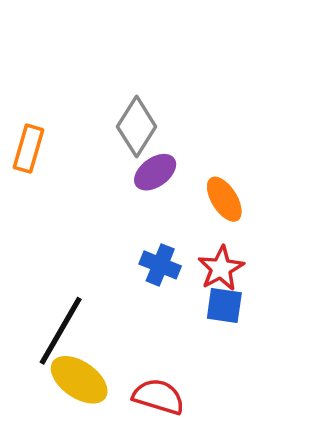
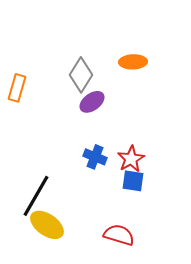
orange ellipse: (224, 199) -> (133, 62), moved, turned -60
red semicircle: (158, 397) -> (119, 235), moved

